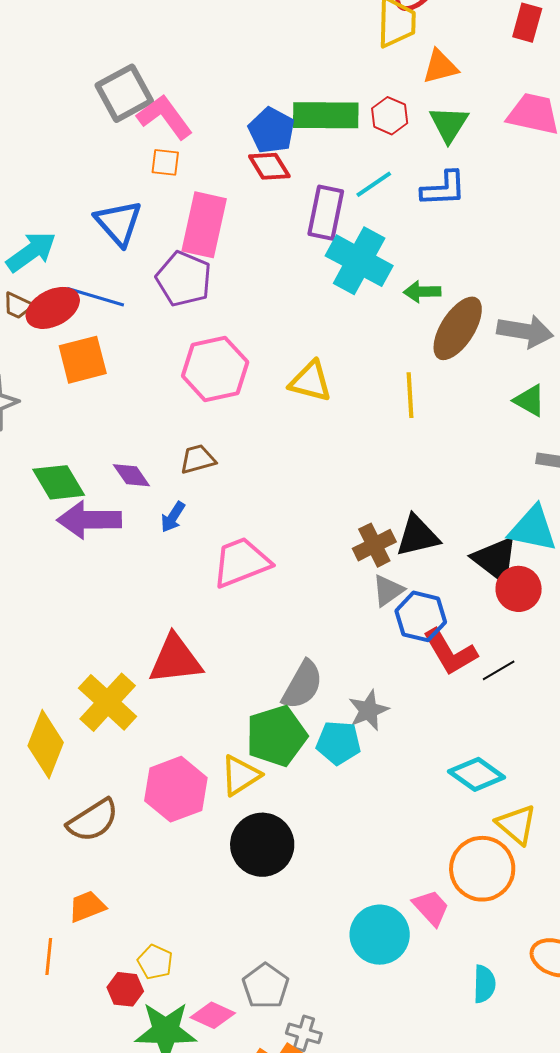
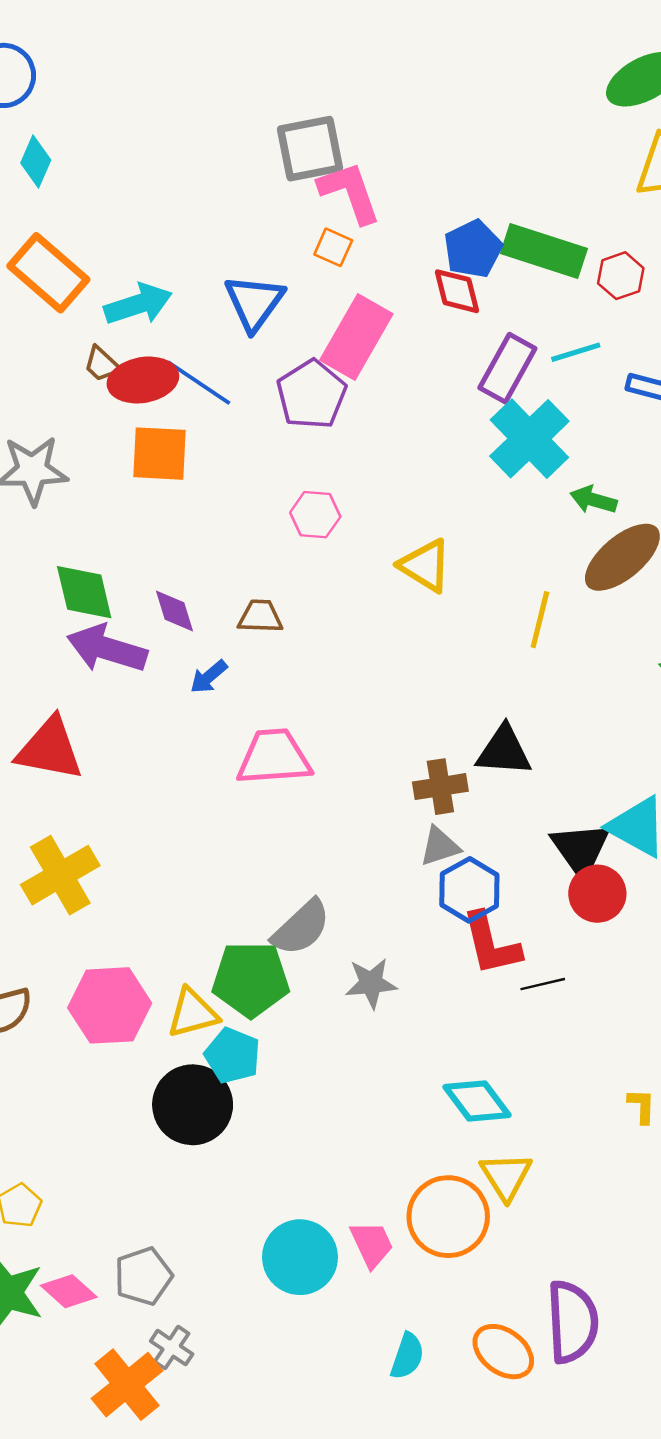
pink hexagon: (215, 369) -> (315, 515), size x0.6
black triangle: (417, 536) -> (504, 751), moved
red triangle: (175, 659) -> (50, 749), moved
cyan pentagon: (338, 743) -> (232, 1056), moved

